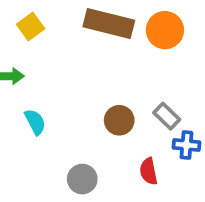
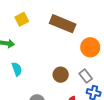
orange circle: (165, 30) -> (90, 47), moved

